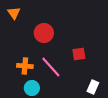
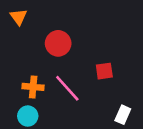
cyan circle: (32, 88) -> (28, 116), moved

